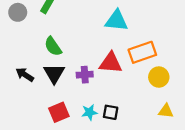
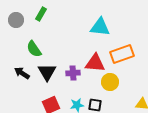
green semicircle: (53, 46) -> (34, 49), moved
yellow circle: (159, 77) -> (110, 82), moved

